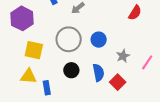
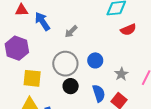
red semicircle: (135, 13) -> (128, 30), turned 42
black circle: (71, 70) -> (71, 86), moved

